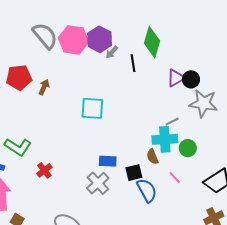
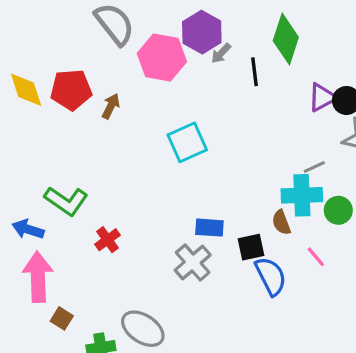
pink hexagon: (73, 40) -> (162, 58), moved
cyan square: (92, 108) -> (187, 142), turned -30

